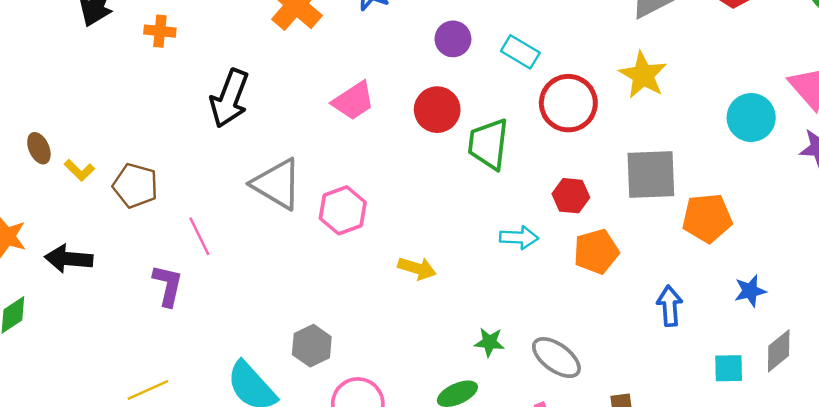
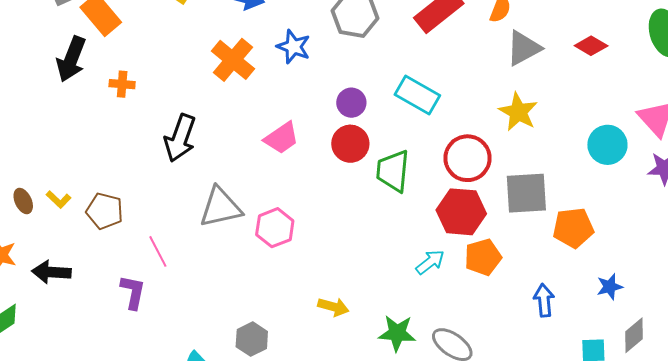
purple circle: (453, 39) -> (351, 103), moved
cyan rectangle: (520, 52) -> (417, 95), size x1.4
red circle: (568, 103) -> (468, 158), moved
brown ellipse: (39, 148) -> (23, 201), moved
gray triangle: (277, 184) -> (221, 207), turned -42
red hexagon: (571, 196) -> (461, 212), size x1.6
cyan arrow: (519, 237) -> (430, 262), moved, turned -40
yellow arrow: (417, 268) -> (333, 307), moved
green star: (489, 342) -> (397, 333), size x1.5

